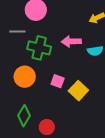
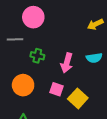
pink arrow: (71, 41) -> (67, 63), moved, turned -72
green cross: (39, 48) -> (37, 56), size x0.6

